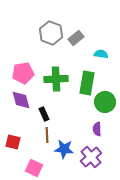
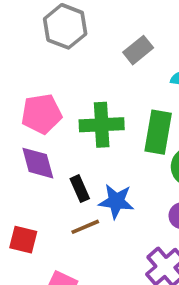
gray hexagon: (51, 33) -> (65, 26), moved
brown line: (47, 135) -> (85, 227), turned 70
blue star: (64, 149) -> (116, 201), moved

